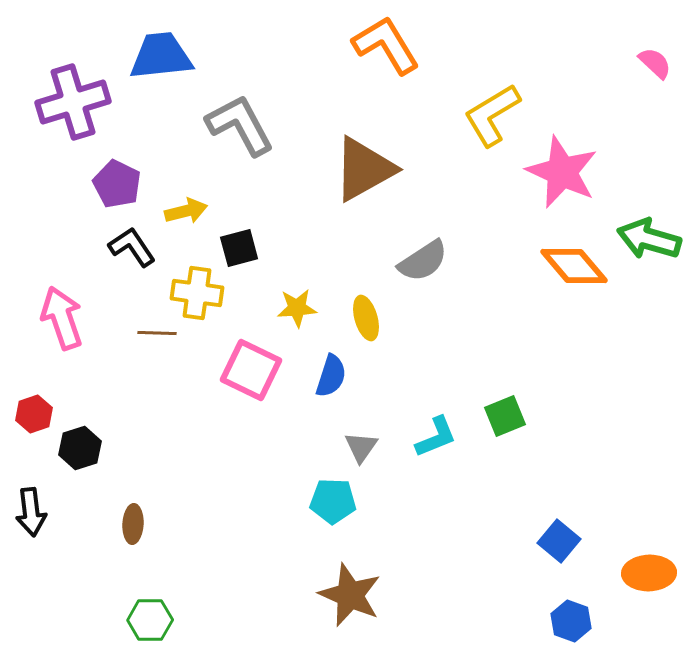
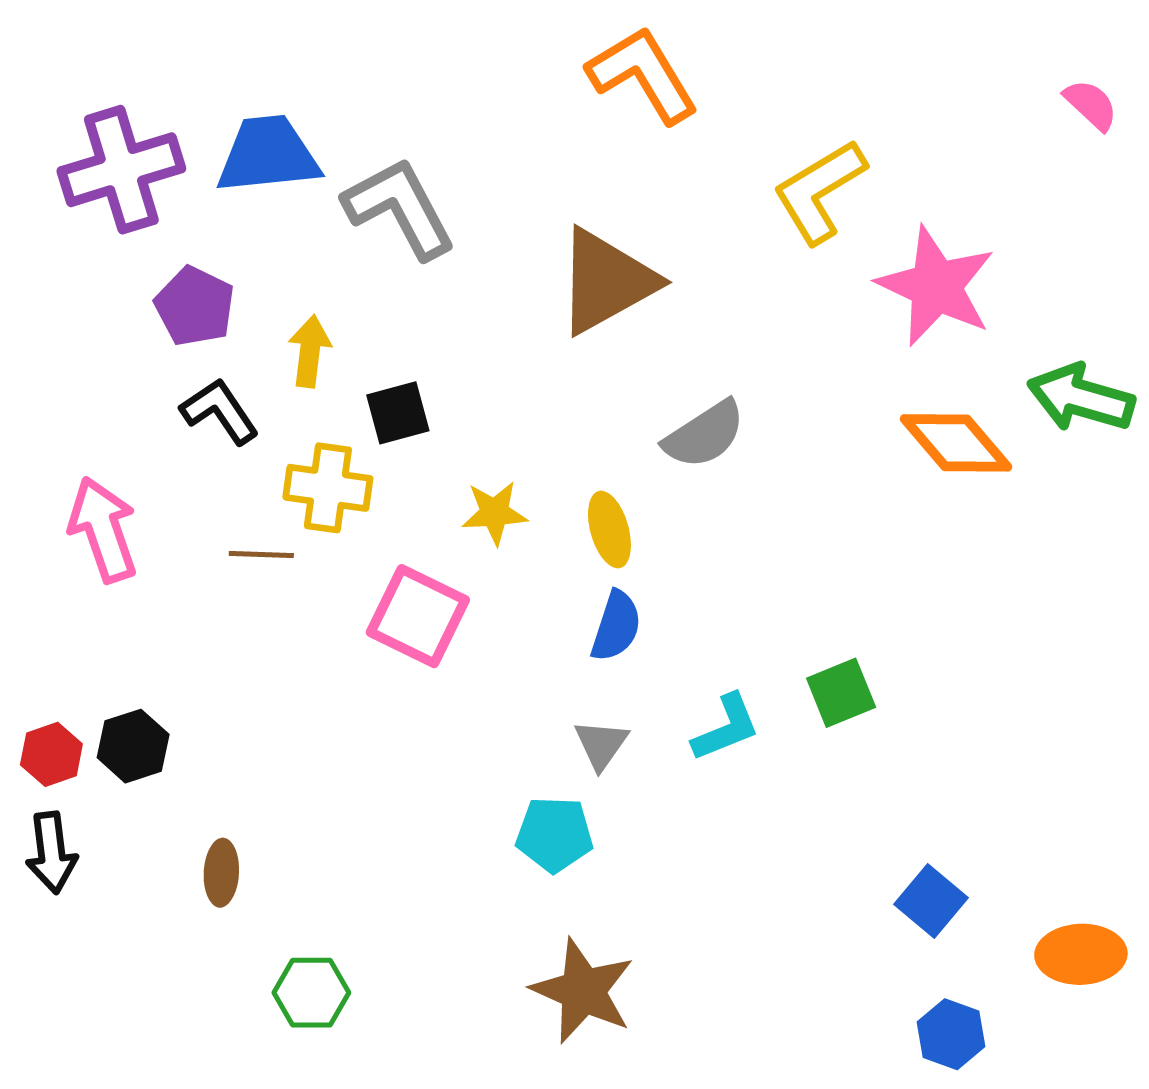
blue trapezoid: (161, 56) -> (268, 155), moved
yellow arrow: (186, 211) -> (310, 351), turned -69
blue semicircle: (331, 376) -> (616, 626), moved
red hexagon: (34, 414) -> (51, 754), moved
green hexagon: (150, 620) -> (311, 993), moved

